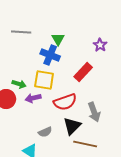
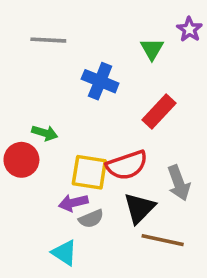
green triangle: (58, 39) -> (152, 49), moved
purple star: (100, 45) -> (189, 29), moved
yellow square: (44, 80) -> (89, 172), moved
purple arrow: (33, 98) -> (73, 203), moved

